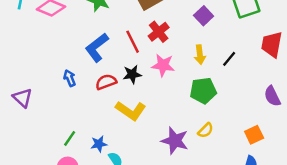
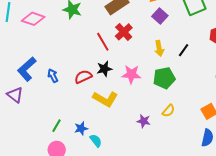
blue L-shape: (97, 47) -> (27, 69), moved
pink star: (163, 65) -> (131, 74), moved
purple star: (175, 141) -> (144, 121), size x0.6

